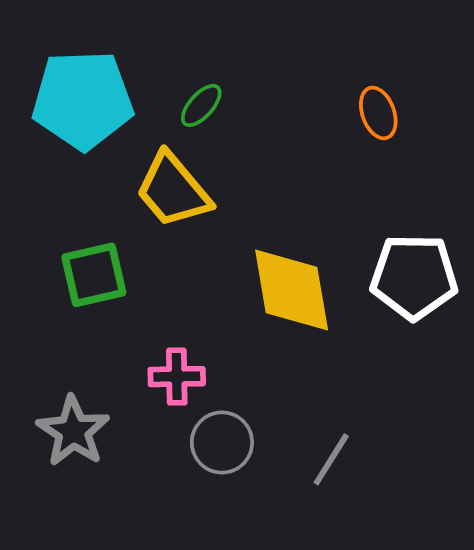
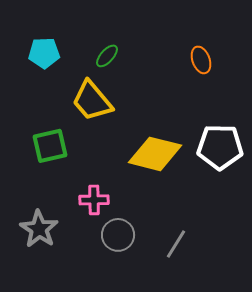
cyan pentagon: (83, 100) -> (44, 53), size x0.6
yellow diamond: (292, 290) -> (155, 154), turned -66

